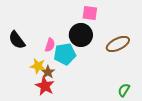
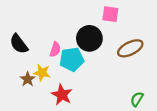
pink square: (90, 13) -> (110, 14), moved
brown star: (48, 72) -> (28, 79), moved
red star: (45, 86) -> (62, 95), moved

